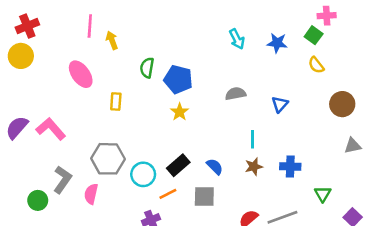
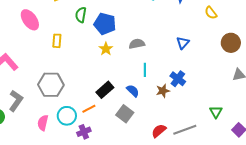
gray semicircle: (236, 94) -> (137, 44), moved
cyan line: (252, 139) -> (145, 70), moved
blue cross: (290, 167) -> (178, 79), moved, turned 35
cyan circle: (143, 174) -> (67, 116), moved
pink semicircle: (91, 194) -> (43, 123), moved
orange line: (168, 194) -> (89, 109), moved
gray square: (204, 196) -> (125, 114), turned 36

